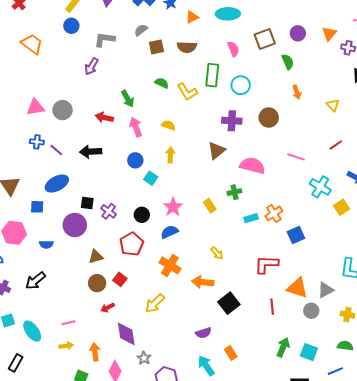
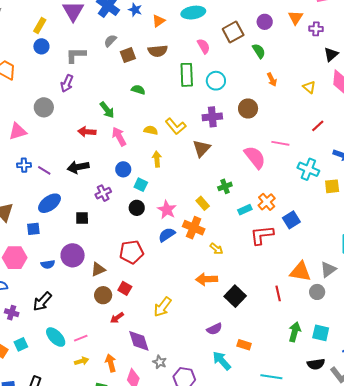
yellow L-shape: (187, 92) -> (176, 126), moved
gray circle: (62, 110) -> (44, 107), moved
pink semicircle: (252, 166) -> (255, 157), moved, turned 45
yellow square: (341, 207) -> (332, 186), turned 35
purple cross: (109, 211) -> (103, 193), moved, turned 35
black circle: (142, 215) -> (137, 208), moved
purple circle: (75, 225) -> (73, 255), moved
red pentagon: (132, 244) -> (131, 252), turned 30
red L-shape: (266, 264) -> (262, 235), moved
orange cross: (170, 265) -> (194, 228), moved
cyan ellipse: (32, 331) -> (56, 337), moved
orange rectangle: (231, 353) -> (244, 345), turned -32

